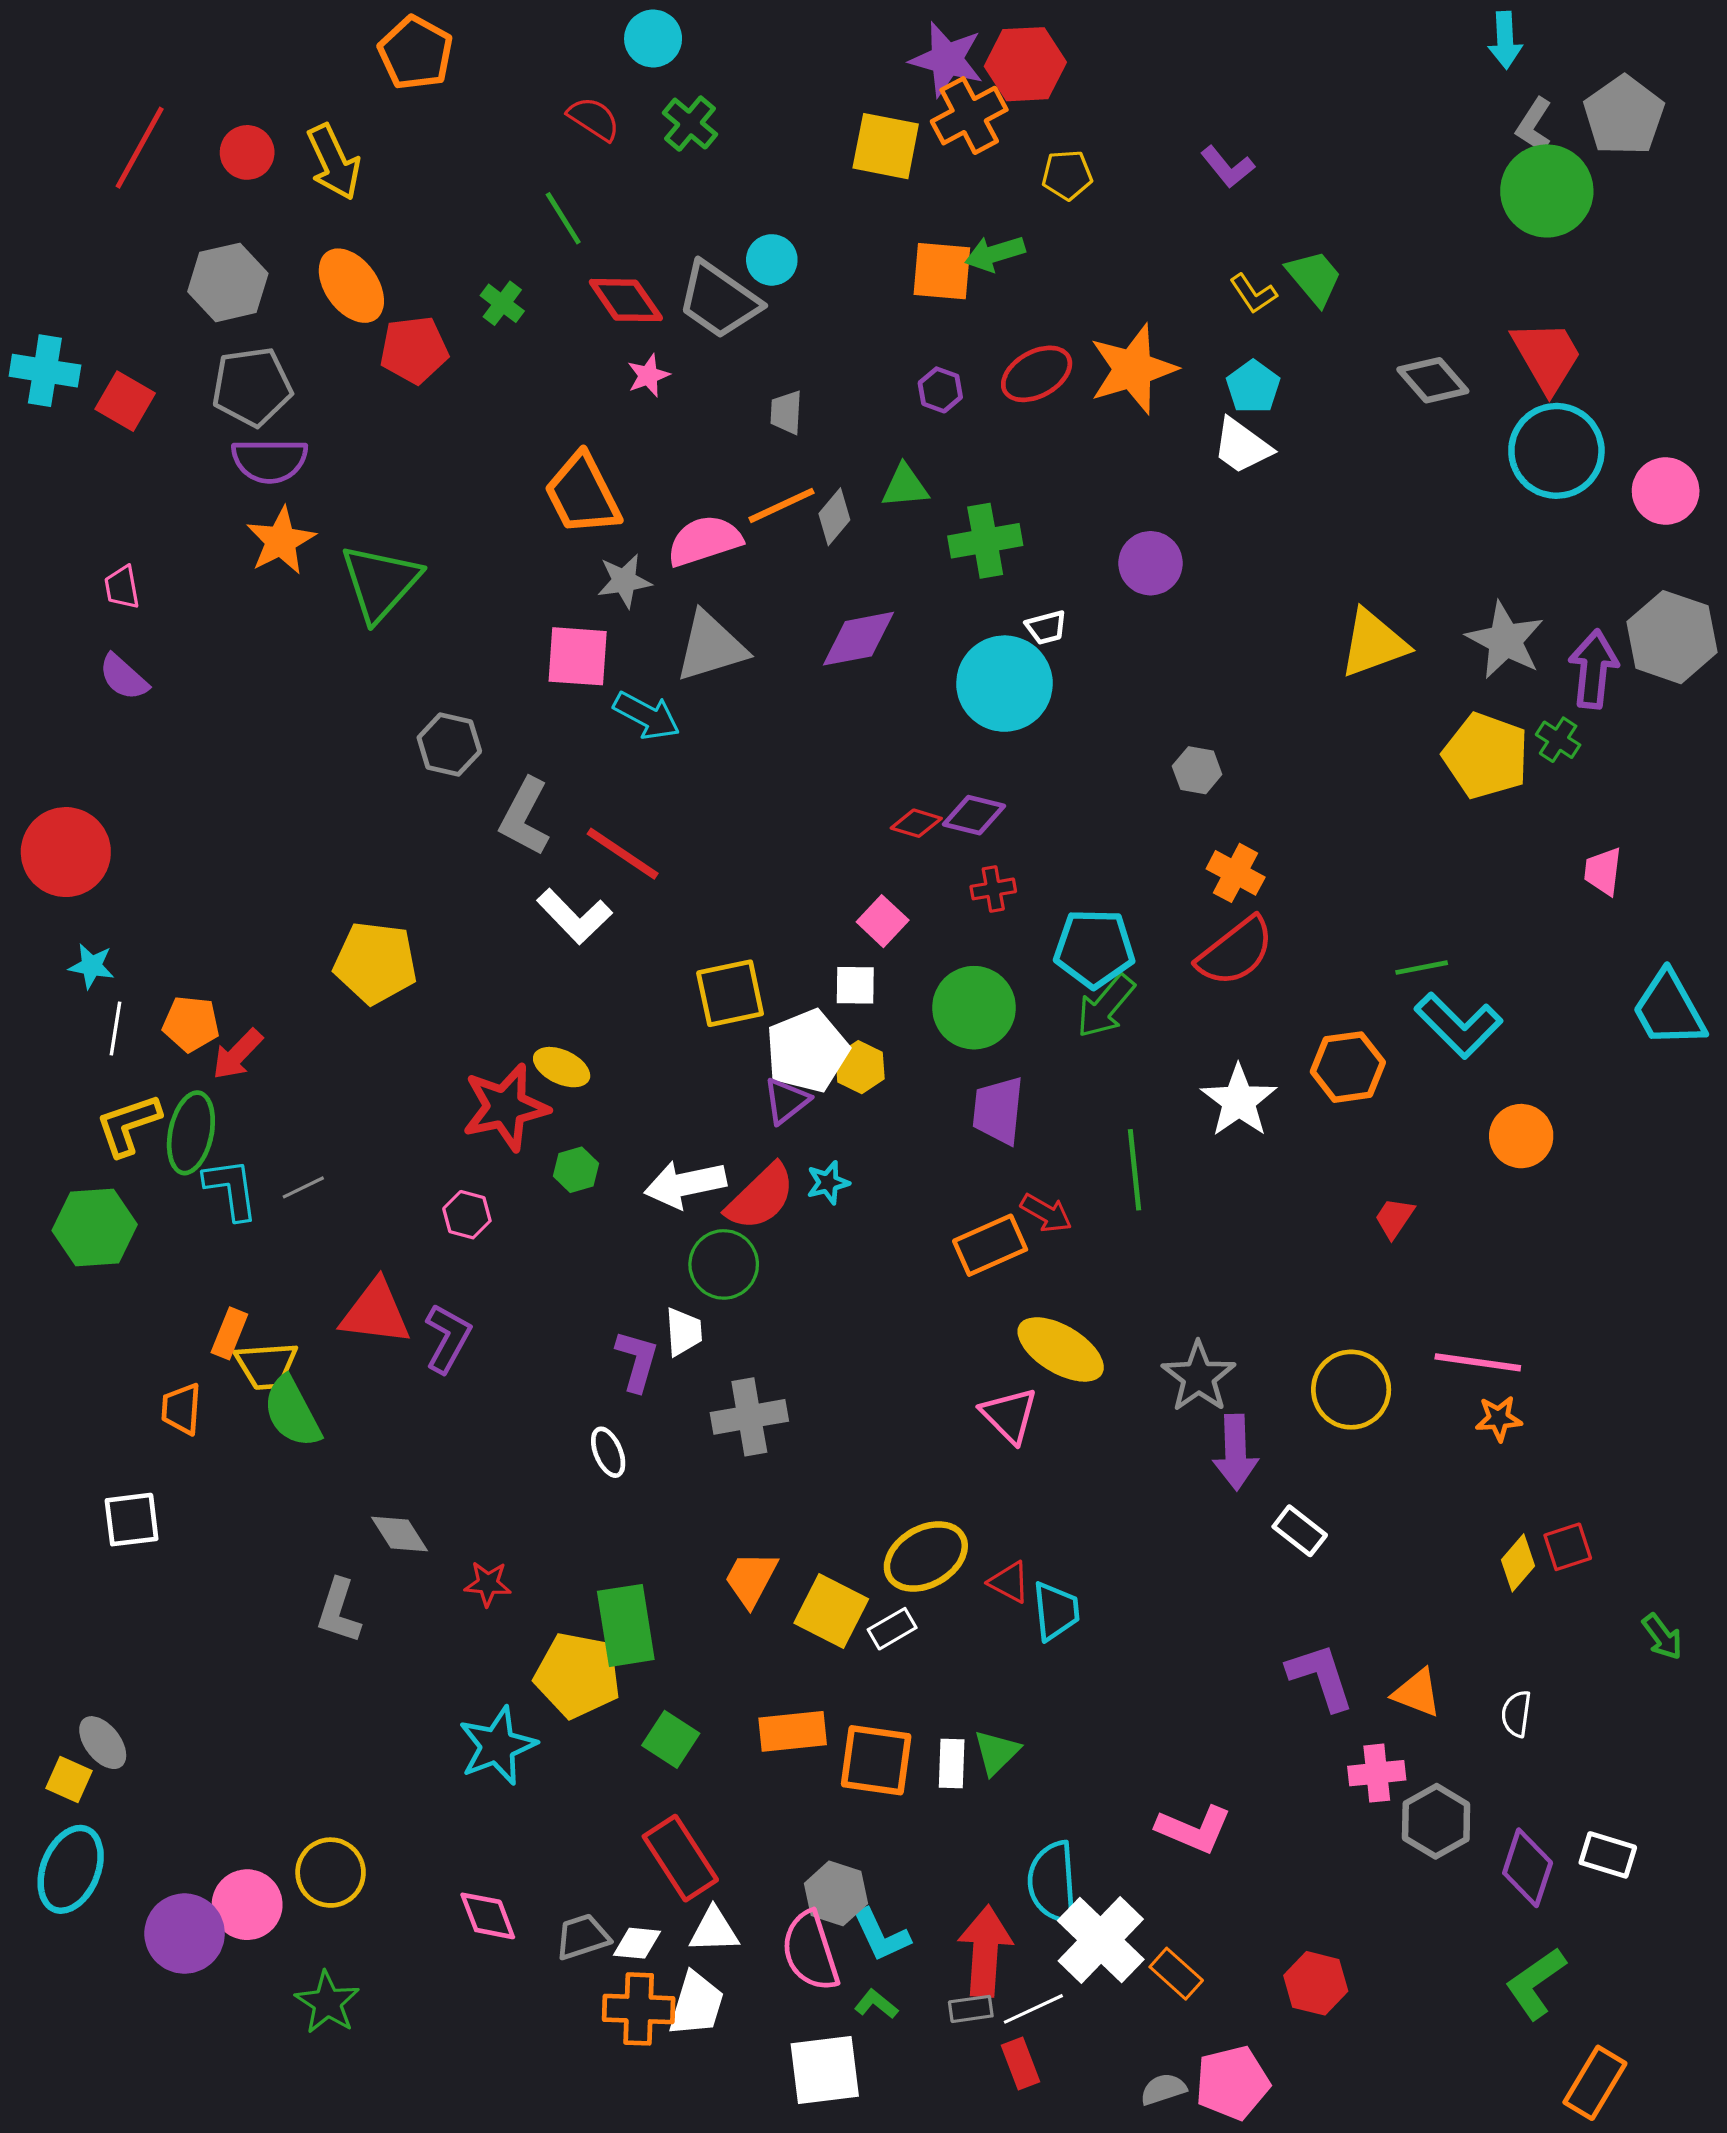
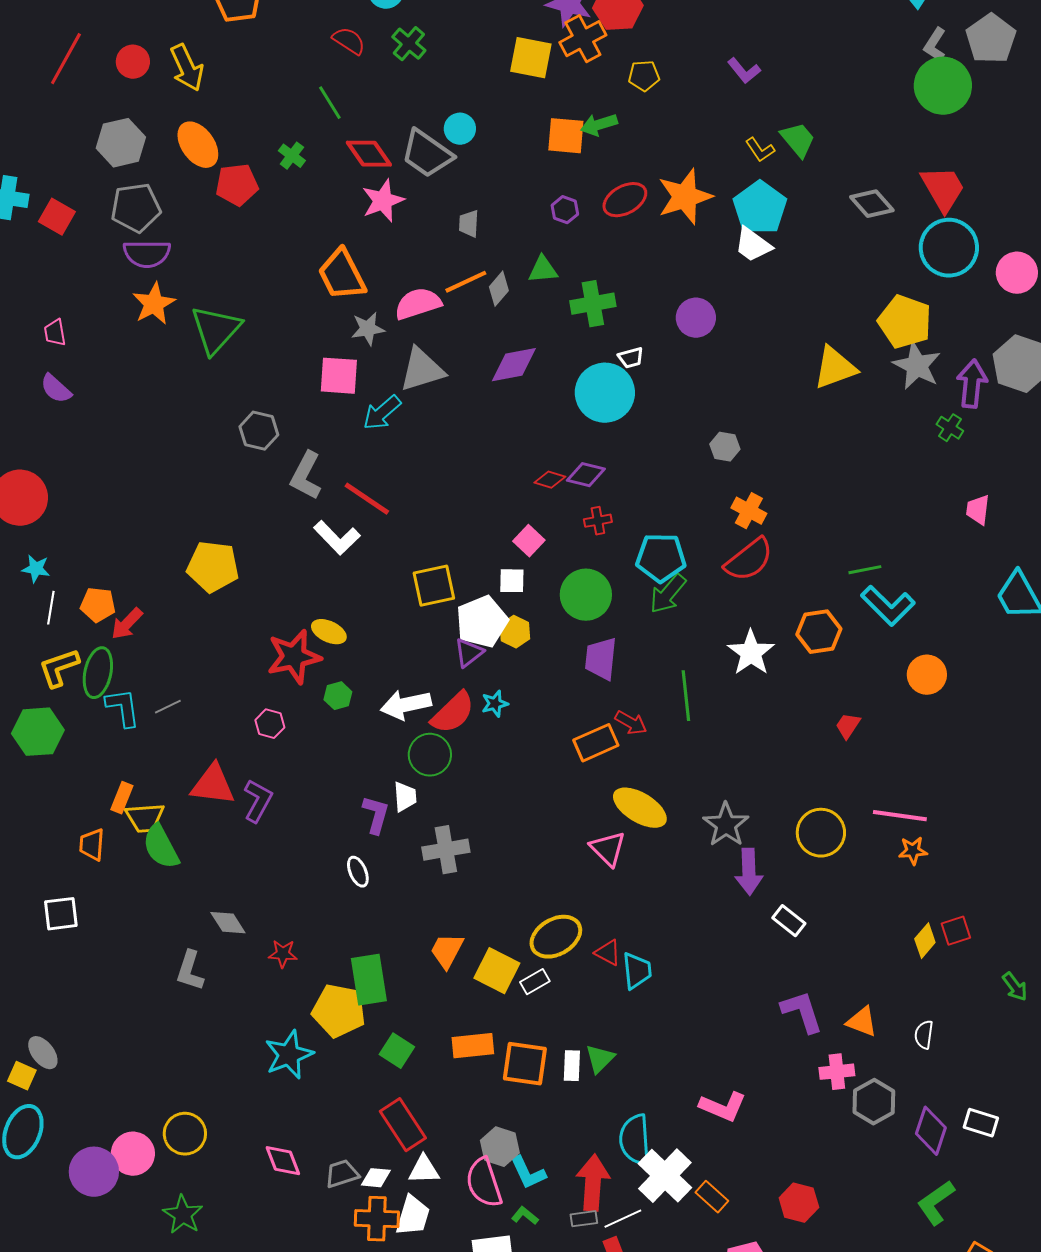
pink star: (648, 375) -> (383, 201), size x1.6
cyan pentagon: (1253, 387) -> (760, 208), size x1.6
cyan arrow: (647, 716) -> (382, 413), turned 111
yellow pentagon: (1486, 756) -> (905, 322), moved

